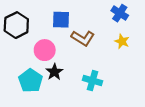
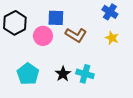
pink circle: (45, 50) -> (43, 36), moved
black star: (54, 72) -> (63, 74), moved

